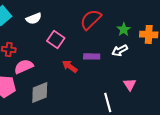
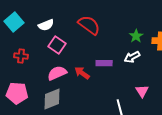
red semicircle: (91, 19) -> (89, 25), moved, turned 80
pink square: (56, 39) -> (57, 45), moved
pink semicircle: (24, 66) -> (57, 73), moved

